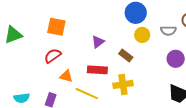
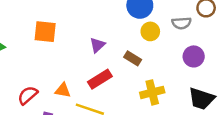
red semicircle: (53, 56) -> (28, 95), moved
red rectangle: (97, 70) -> (100, 79), turned -30
yellow cross: (123, 84) -> (152, 92), moved

